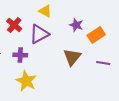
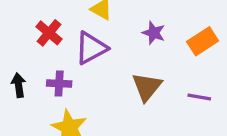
orange rectangle: (96, 35) -> (203, 41), moved

